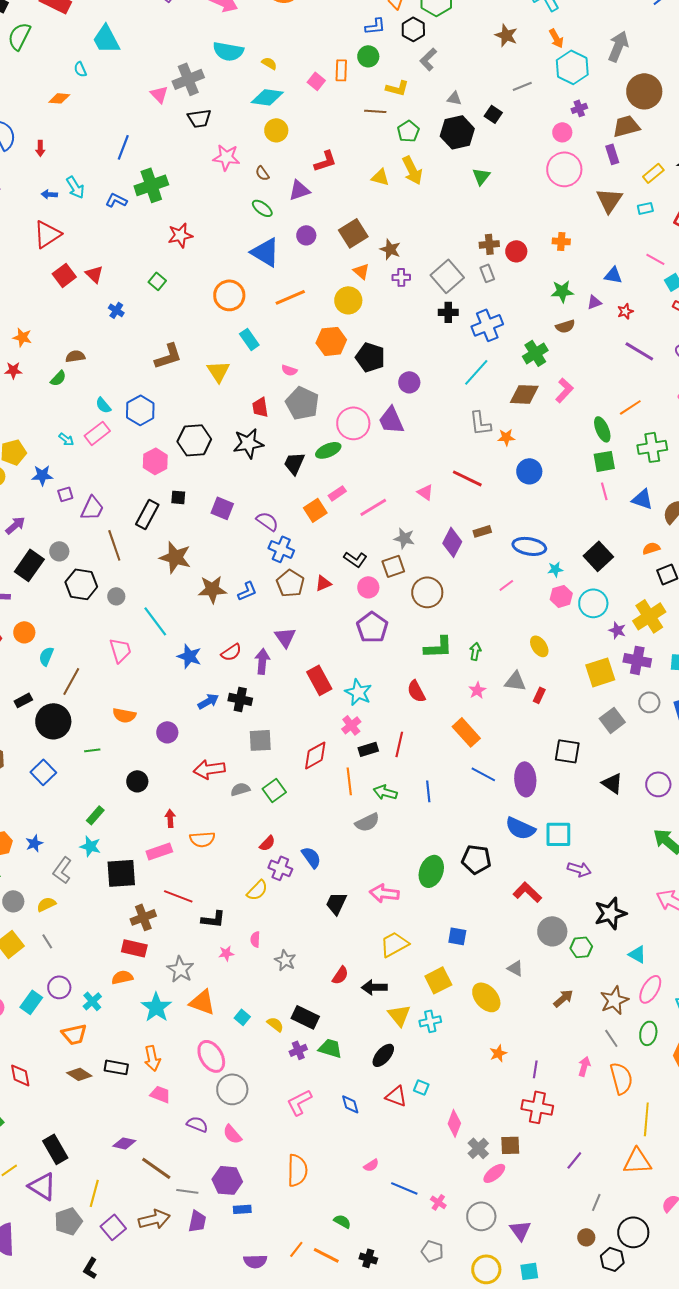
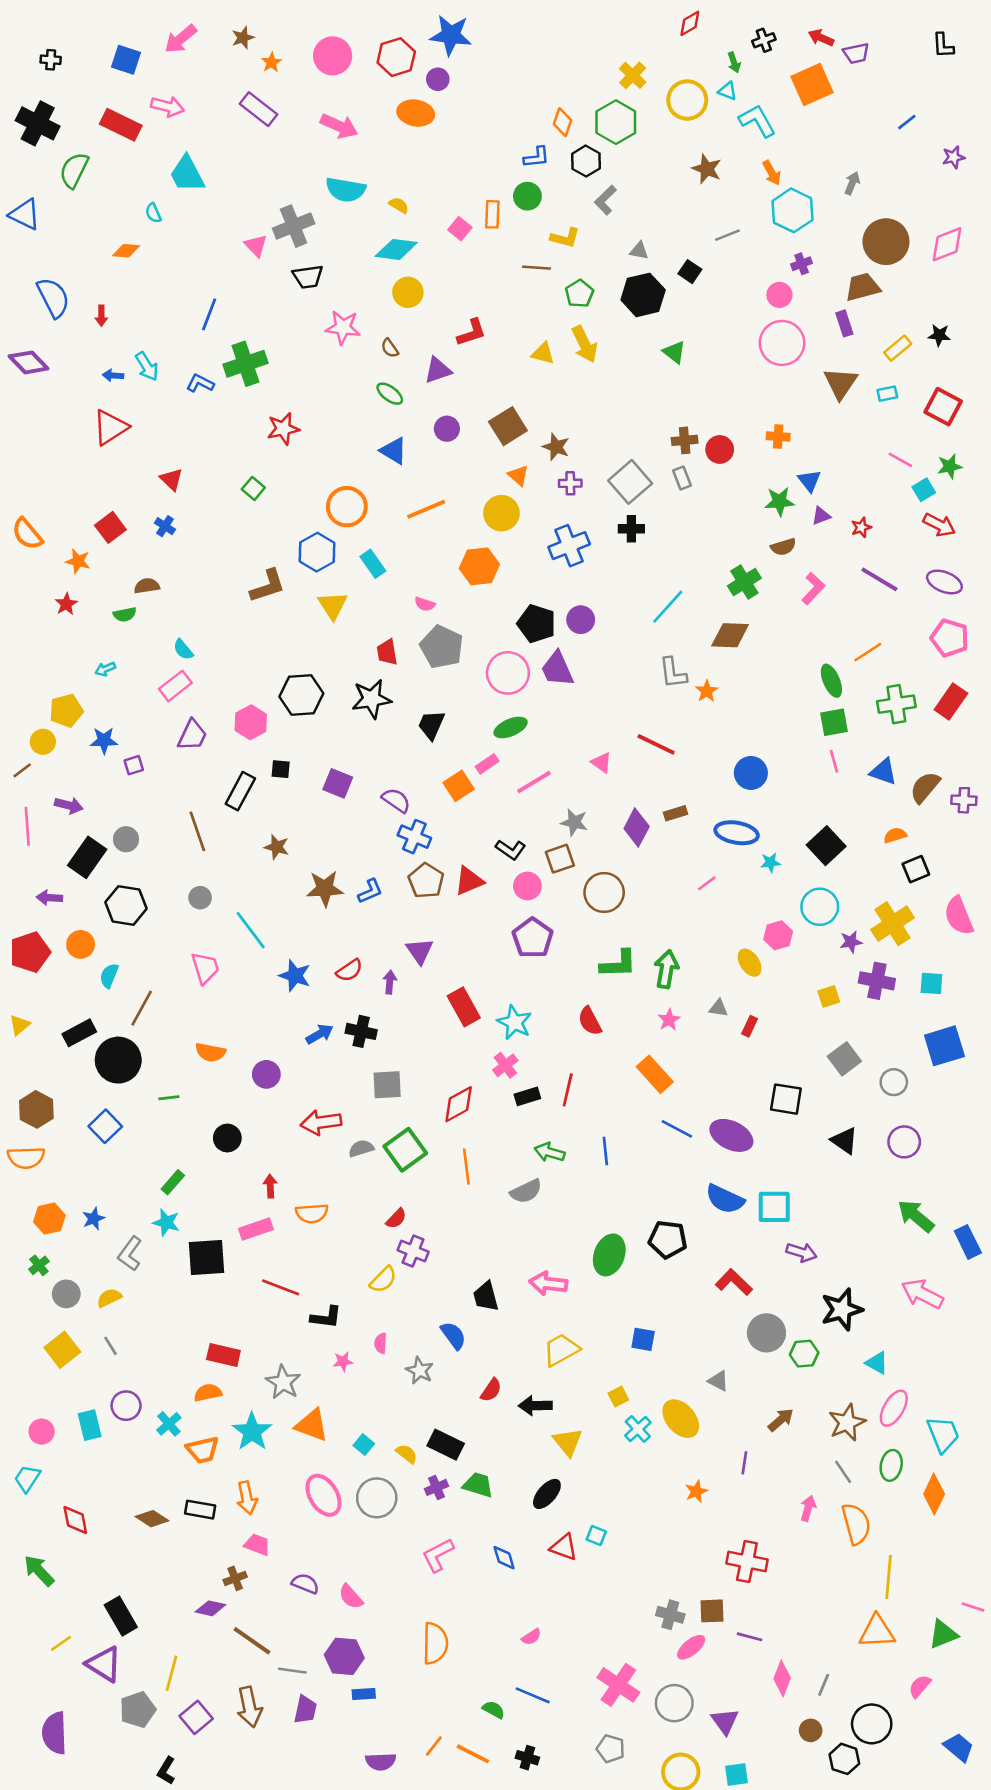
gray arrow: (618, 46) -> (852, 183), size x0.6
green triangle: (481, 176) -> (674, 352), turned -30
blue triangle: (265, 252) -> (394, 451), size x0.7
red square: (64, 275) -> (110, 527), moved
blue triangle: (613, 275) -> (809, 481), moved, turned 42
blue cross: (116, 310) -> (165, 526), moved
blue cross: (487, 325) -> (569, 546), moved
black pentagon: (370, 357) -> (537, 624), moved
red star: (13, 370) -> (66, 604), turned -30
green semicircle: (58, 378) -> (125, 614), turned 36
pink L-shape: (564, 390) -> (813, 588), moved
blue hexagon: (140, 410) -> (317, 552), moved
orange star: (506, 437) -> (707, 691), turned -30
cyan arrow: (66, 439) -> (105, 669), moved, turned 119
green ellipse: (328, 450) -> (511, 727), moved
blue circle: (529, 471) -> (751, 773), moved
purple trapezoid: (92, 508) -> (192, 735), moved
purple arrow: (15, 525) -> (69, 805), turned 55
brown star: (175, 557) -> (277, 847), size x0.6
red triangle: (323, 583) -> (469, 881), size x1.4
black hexagon: (81, 584) -> (126, 905), moved
pink hexagon: (561, 596) -> (778, 935), moved
purple star: (617, 630) -> (851, 942), turned -30
green arrow: (475, 651) -> (666, 969), size x1.6
purple arrow: (262, 661) -> (390, 982), size x0.7
yellow square: (600, 672) -> (829, 996), size x0.6
gray triangle: (515, 681) -> (718, 1008), size x0.7
black rectangle: (23, 700) -> (79, 1033), size x1.4
gray circle: (649, 702) -> (894, 1082), moved
purple ellipse: (525, 779) -> (731, 1135), turned -60
orange line: (349, 781) -> (466, 1167), moved
green square: (274, 790) -> (405, 1150), size x1.4
blue semicircle: (311, 857) -> (453, 1335), moved
black trapezoid: (336, 903) -> (486, 1296), turned -40
brown cross: (143, 917) -> (235, 1578), moved, size x0.7
yellow square: (438, 980) -> (618, 1397), size x0.6
cyan rectangle: (31, 1002) -> (90, 1425), turned -50
cyan cross: (430, 1021) -> (638, 1429), moved, turned -30
orange trapezoid: (74, 1034) -> (203, 1450), moved
purple line: (535, 1069) -> (744, 1463), moved
gray circle: (232, 1089) -> (377, 1498), moved
pink diamond: (454, 1123) -> (782, 1678), moved
gray cross: (478, 1148) -> (670, 1615), turned -30
purple line: (574, 1160) -> (750, 1637), moved, turned 66
blue line: (404, 1188) -> (533, 1695), moved
pink cross: (438, 1202) -> (618, 1685), size x2.0
brown arrow: (154, 1219) -> (249, 1707), turned 92

